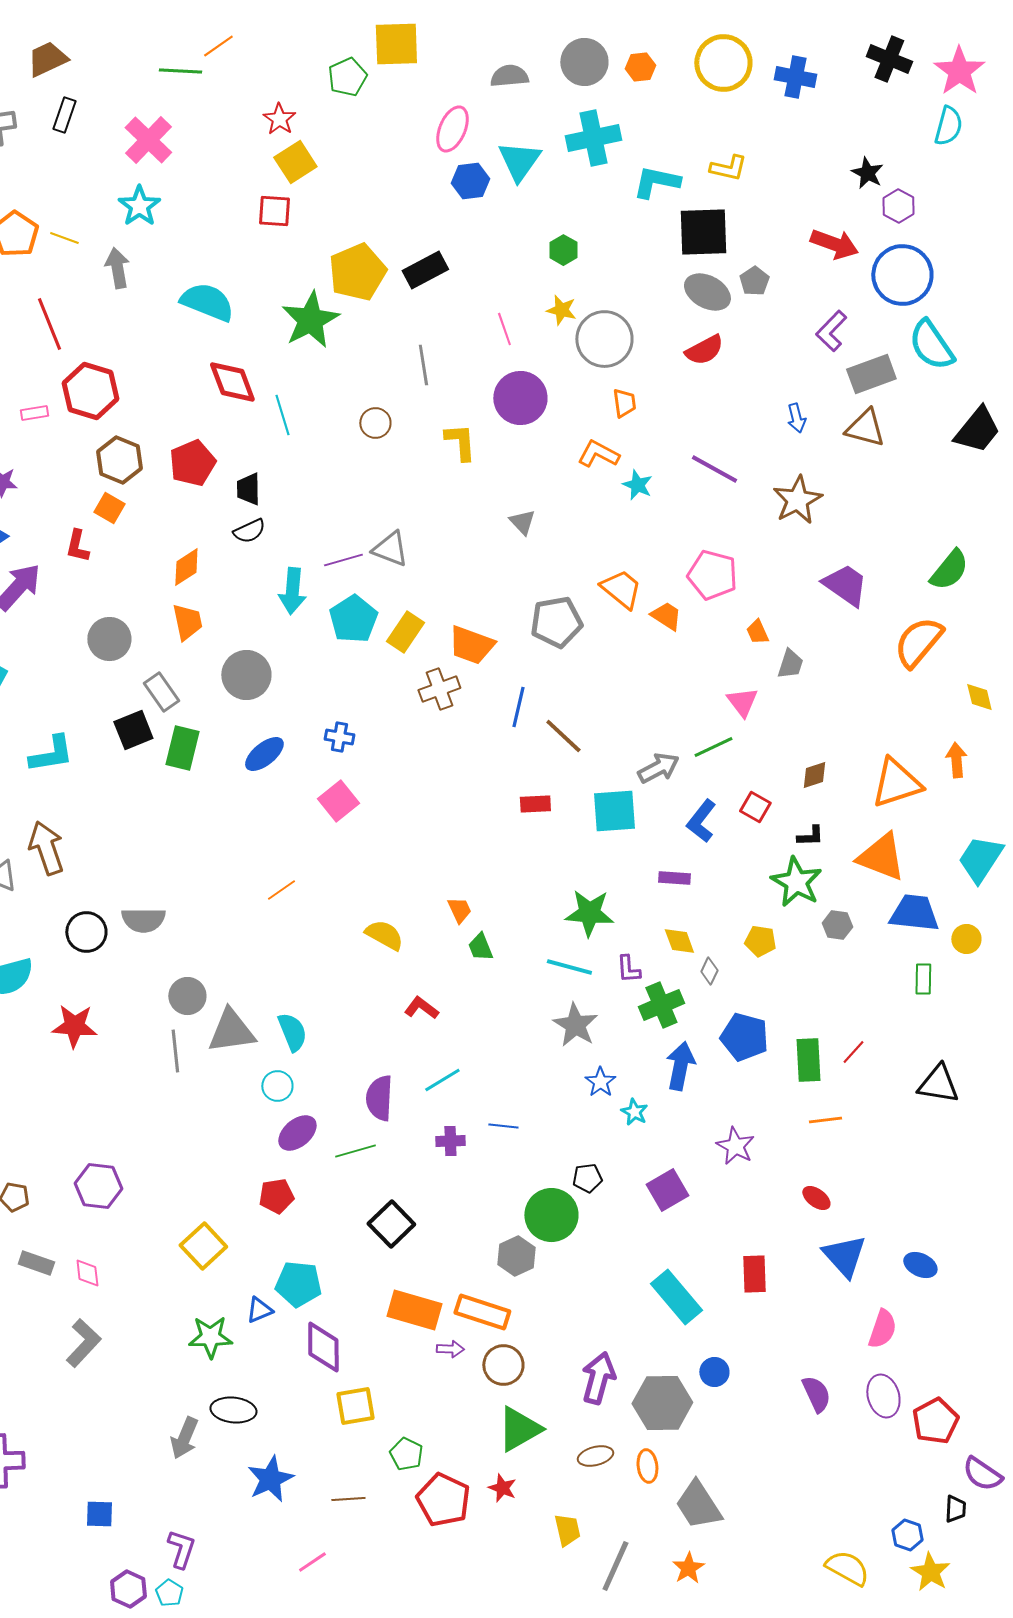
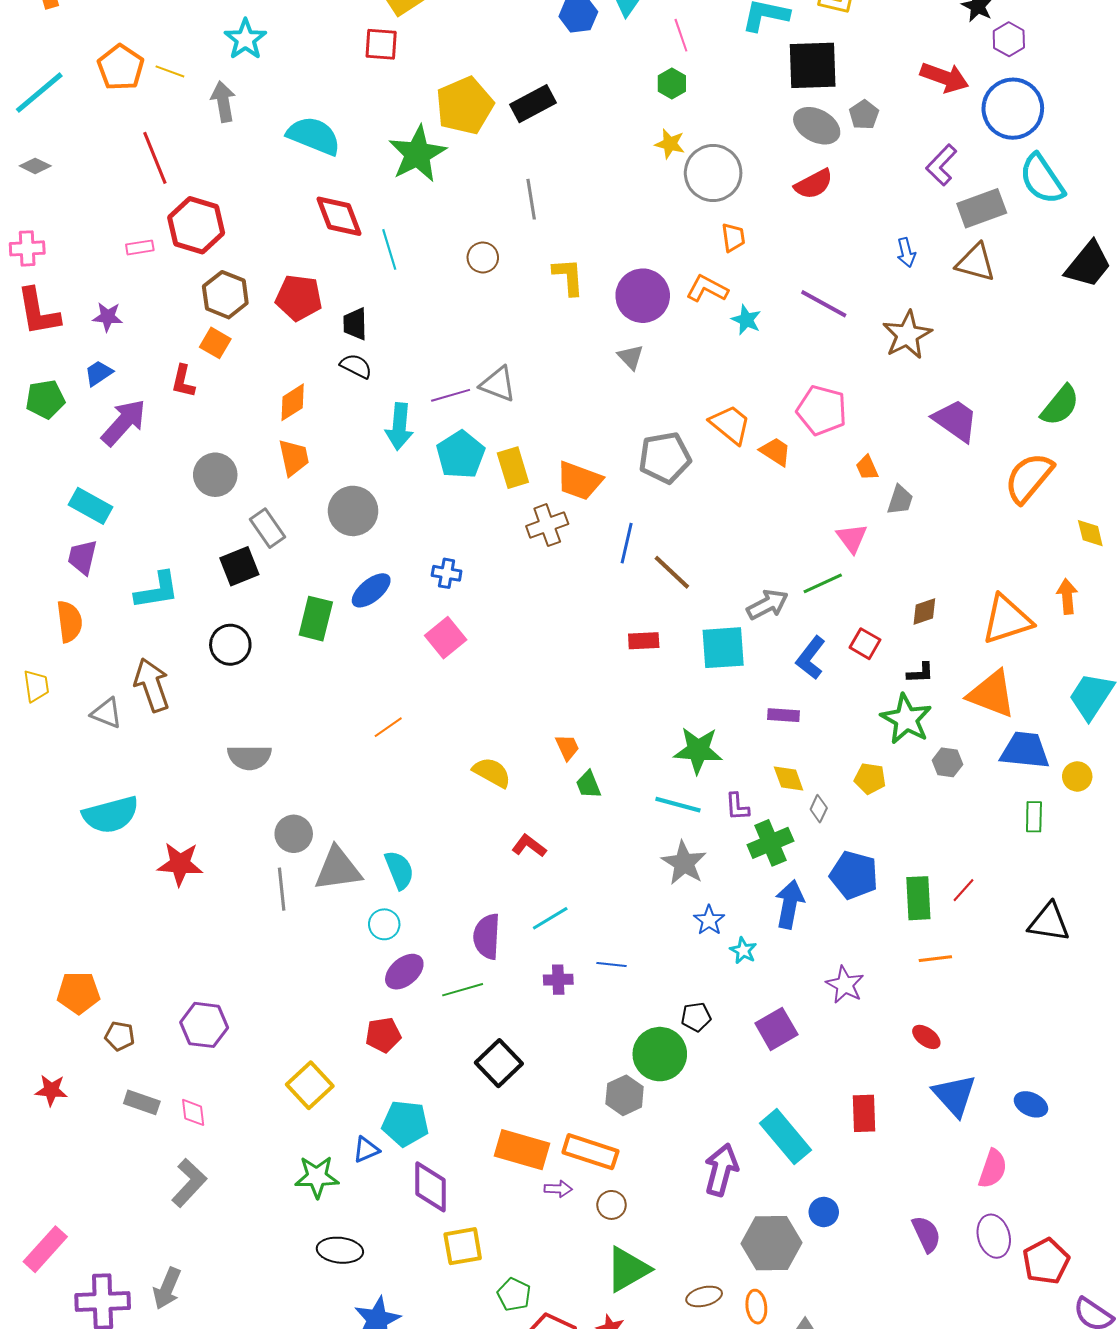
pink line: (504, 329) -> (681, 35), moved
purple circle: (520, 398) -> (643, 296), moved
red pentagon: (192, 463) -> (299, 298), turned 30
black semicircle: (249, 531) -> (356, 366), turned -128
yellow rectangle: (405, 632) -> (513, 468), turned -51
green rectangle: (182, 748) -> (316, 619), moved
black circle: (86, 932) -> (230, 645), moved
brown circle: (503, 1365) -> (612, 1205), size x0.7
purple arrow: (598, 1378) -> (721, 1170), moved
gray arrow: (184, 1438) -> (167, 1288), moved

